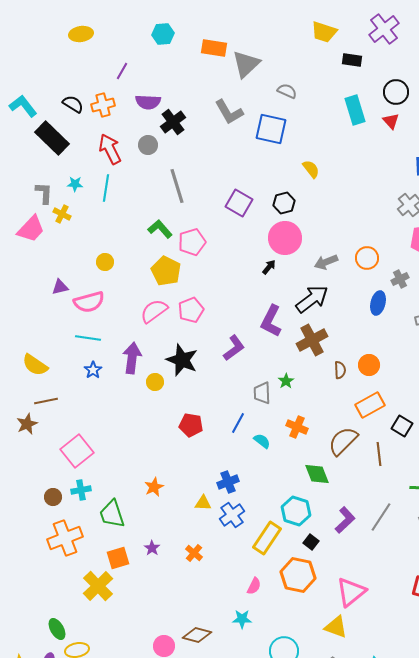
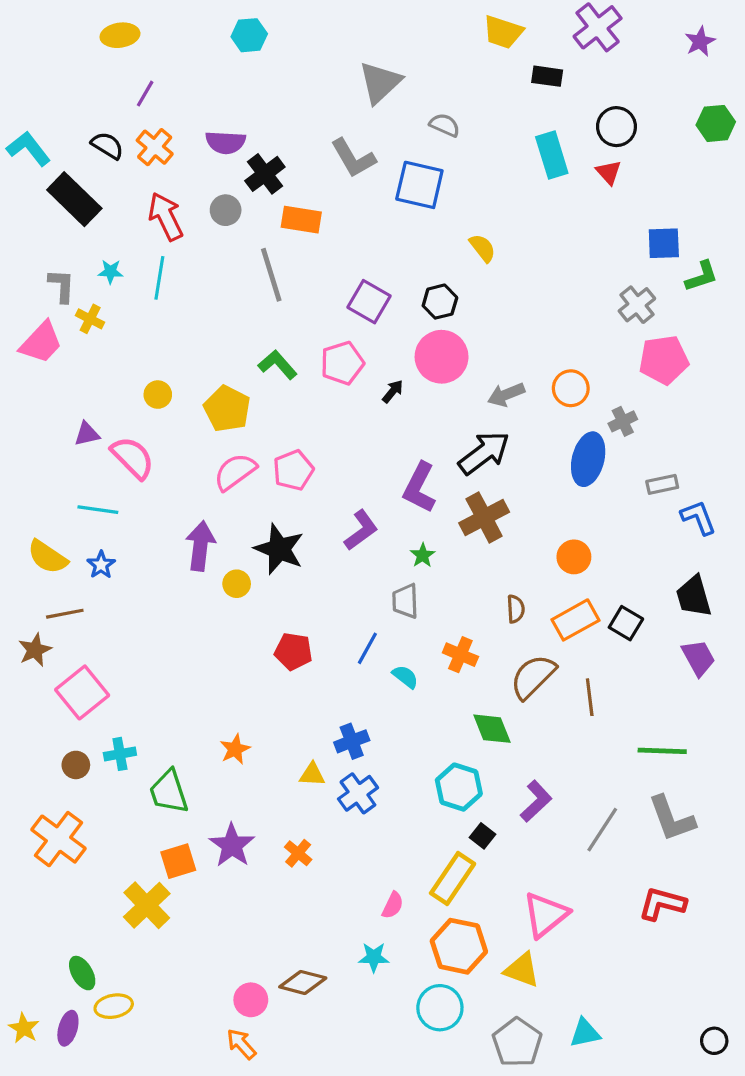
orange rectangle: (214, 48) -> (301, 220), moved
purple line: (122, 71) -> (145, 94), moved
orange cross: (103, 105) -> (155, 147), turned -35
green L-shape: (160, 229) -> (278, 365), moved
pink pentagon: (192, 242) -> (342, 363), moved
black arrow: (269, 267) -> (393, 391), moved
yellow pentagon: (166, 271) -> (227, 409), moved
pink semicircle: (89, 302) -> (133, 458), turned -120
blue ellipse: (378, 303) -> (588, 459), size x1.4
cyan line: (88, 338) -> (98, 510), moved
blue star: (93, 370) -> (101, 565), moved
brown semicircle: (340, 370) -> (516, 609), moved
green star: (286, 381) -> (423, 555), moved
black square: (402, 426) -> (626, 623), moved
pink square: (77, 451) -> (82, 692), moved
gray line: (381, 517) -> (602, 830), moved
orange cross: (65, 538) -> (59, 839), moved, turned -32
yellow rectangle: (267, 538) -> (453, 878), moved
purple star: (152, 548) -> (232, 845), size x1.8
orange hexagon: (298, 575) -> (459, 946), moved

